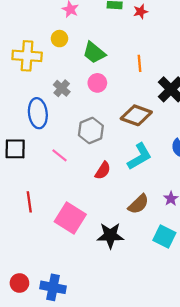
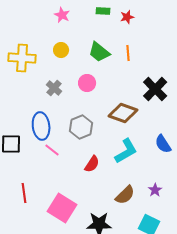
yellow circle: (59, 39) -> (61, 50), moved
green trapezoid: (94, 53) -> (99, 52), moved
orange line: (140, 63) -> (128, 53), moved
blue ellipse: (38, 113) -> (41, 126), moved

